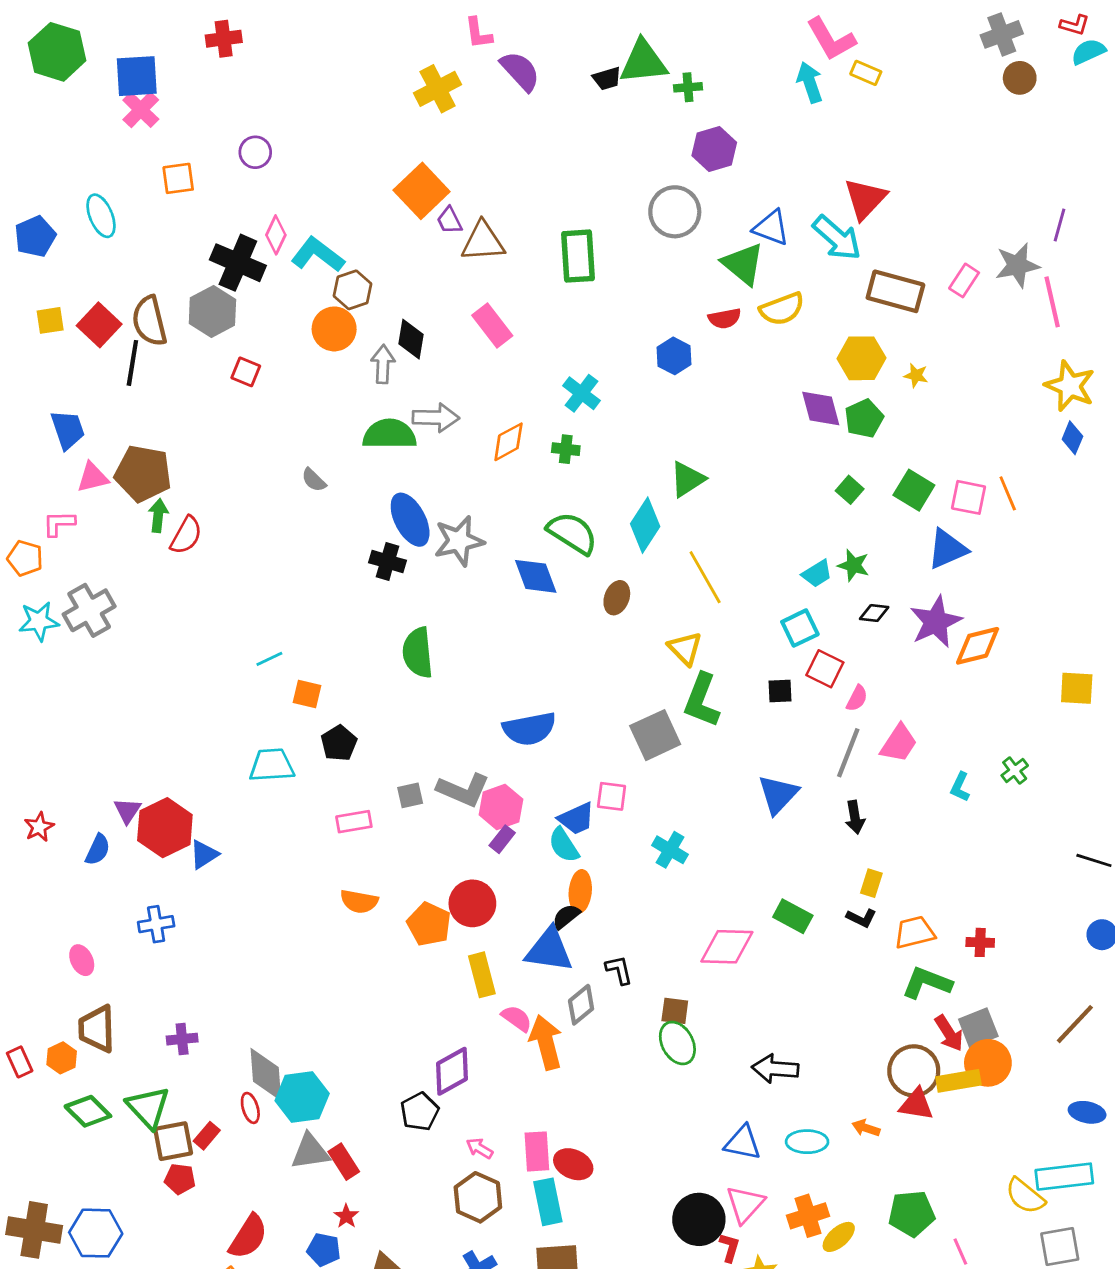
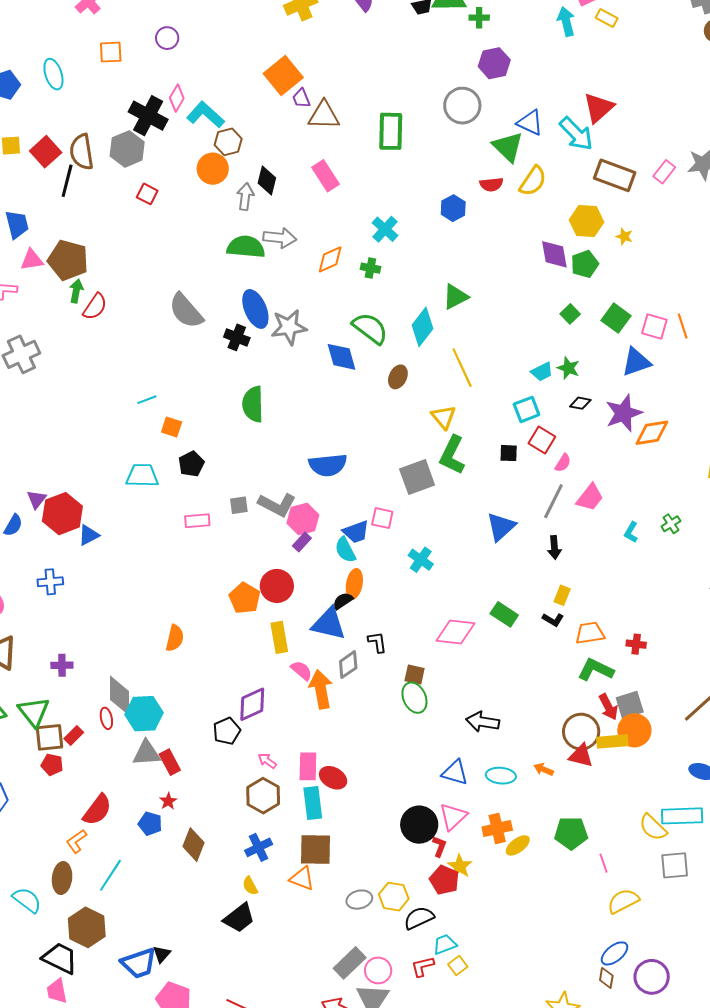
yellow semicircle: (782, 309) -> (533, 181), turned -40
gray semicircle: (314, 480) -> (186, 311), moved, size x2.0
orange semicircle: (359, 901) -> (175, 638), moved, turned -92

